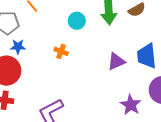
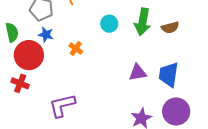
orange cross: (61, 51) -> (76, 49), moved

